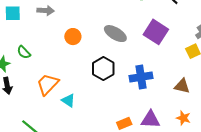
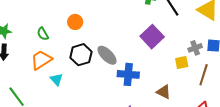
gray ellipse: (115, 34) -> (107, 55), moved
green semicircle: (24, 52) -> (43, 34), moved
black hexagon: (103, 69) -> (81, 55), moved

